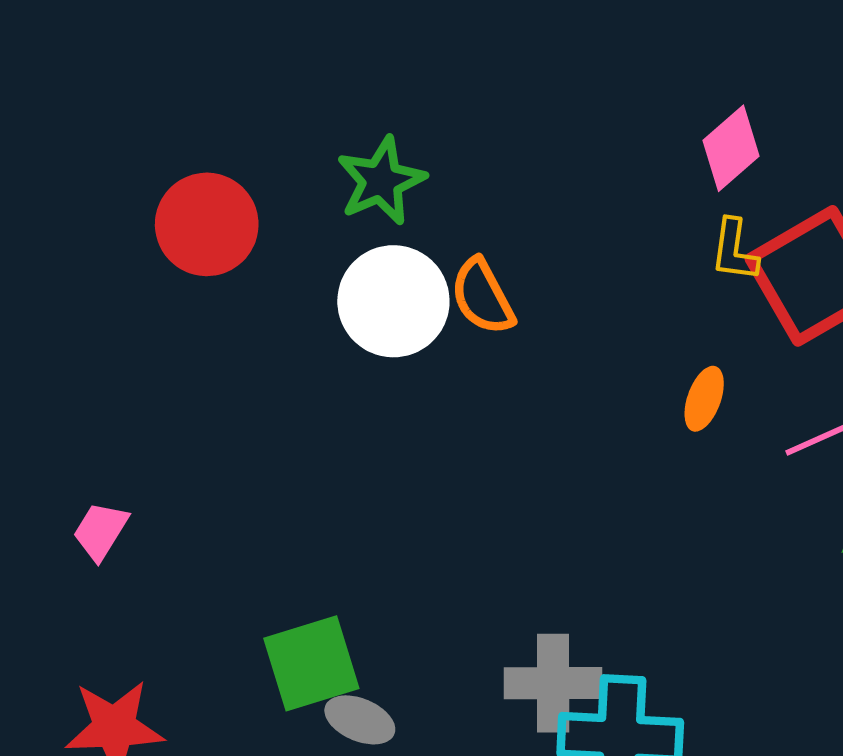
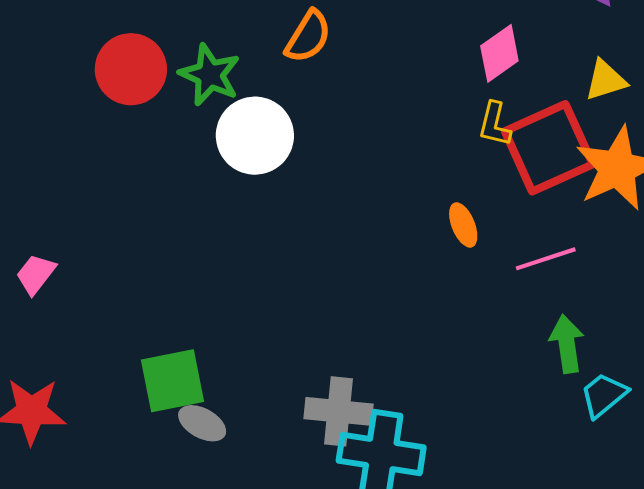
green star: (381, 181) -> (210, 75), moved, turned -30
orange semicircle: (482, 297) -> (308, 37), moved, turned -126
orange ellipse: (704, 399) -> (463, 225), turned -48

